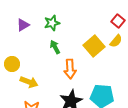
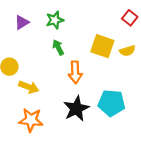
yellow semicircle: (116, 41) -> (127, 51), moved, turned 32
yellow square: (94, 46) -> (102, 46), turned -30

